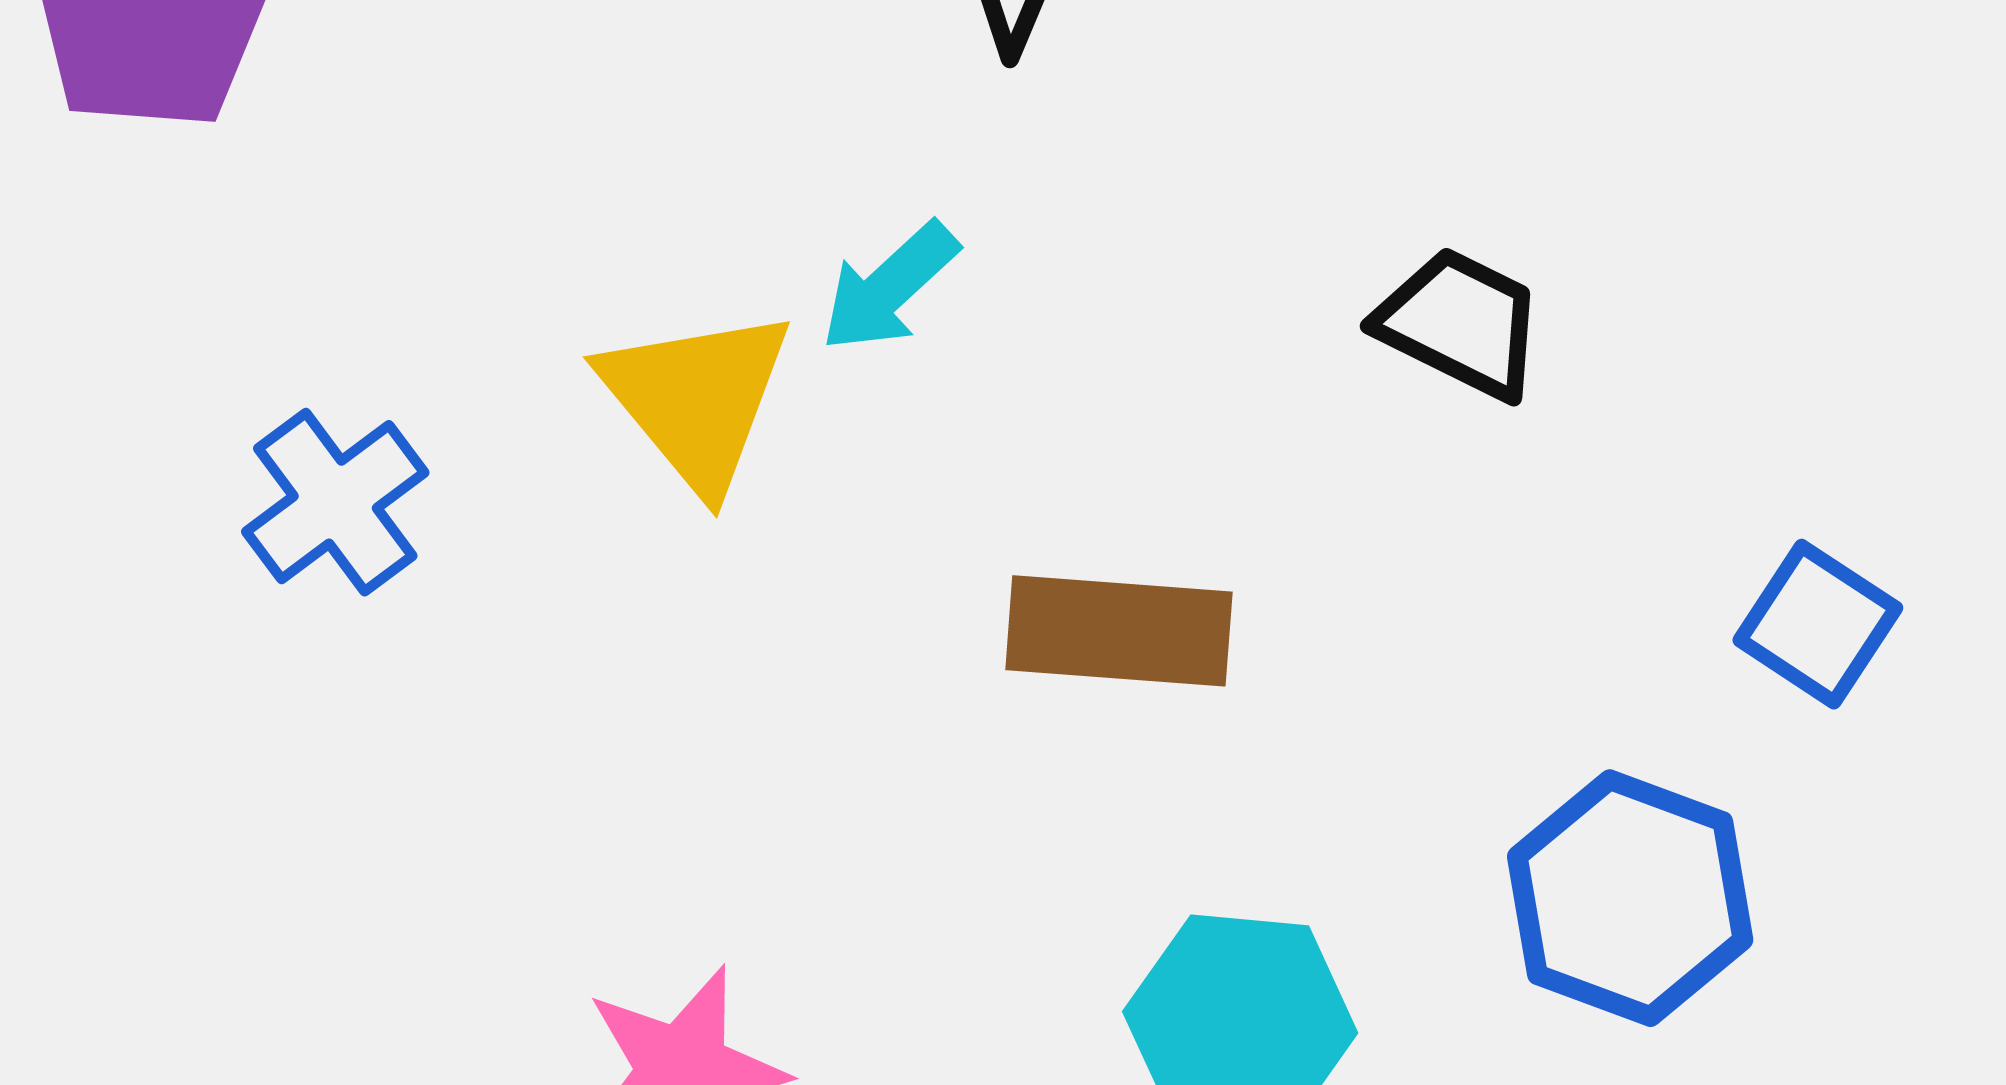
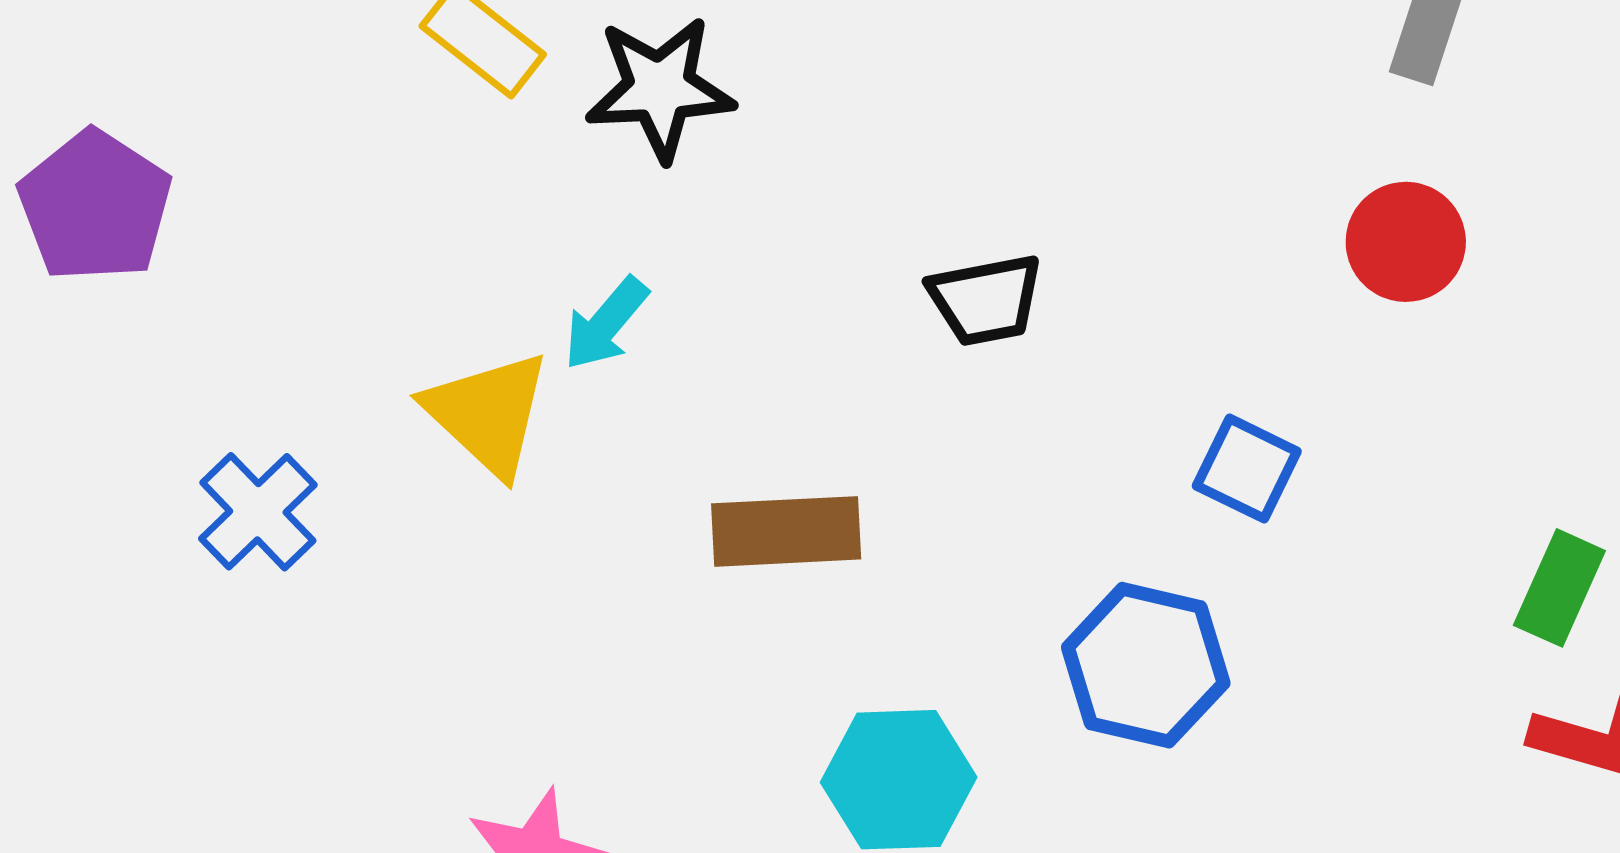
black trapezoid: (1460, 323) -> (986, 300), turned 150

